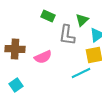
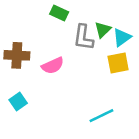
green triangle: (82, 20) -> (103, 30), moved
cyan line: (81, 73) -> (101, 116), moved

